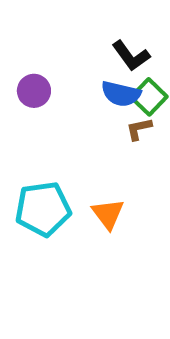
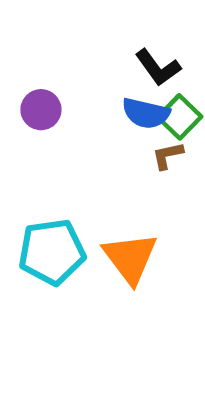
orange triangle: (108, 214) -> (130, 258), size x1.4

